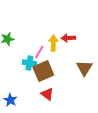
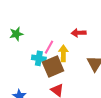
yellow arrow: (53, 43) -> (63, 53), moved

